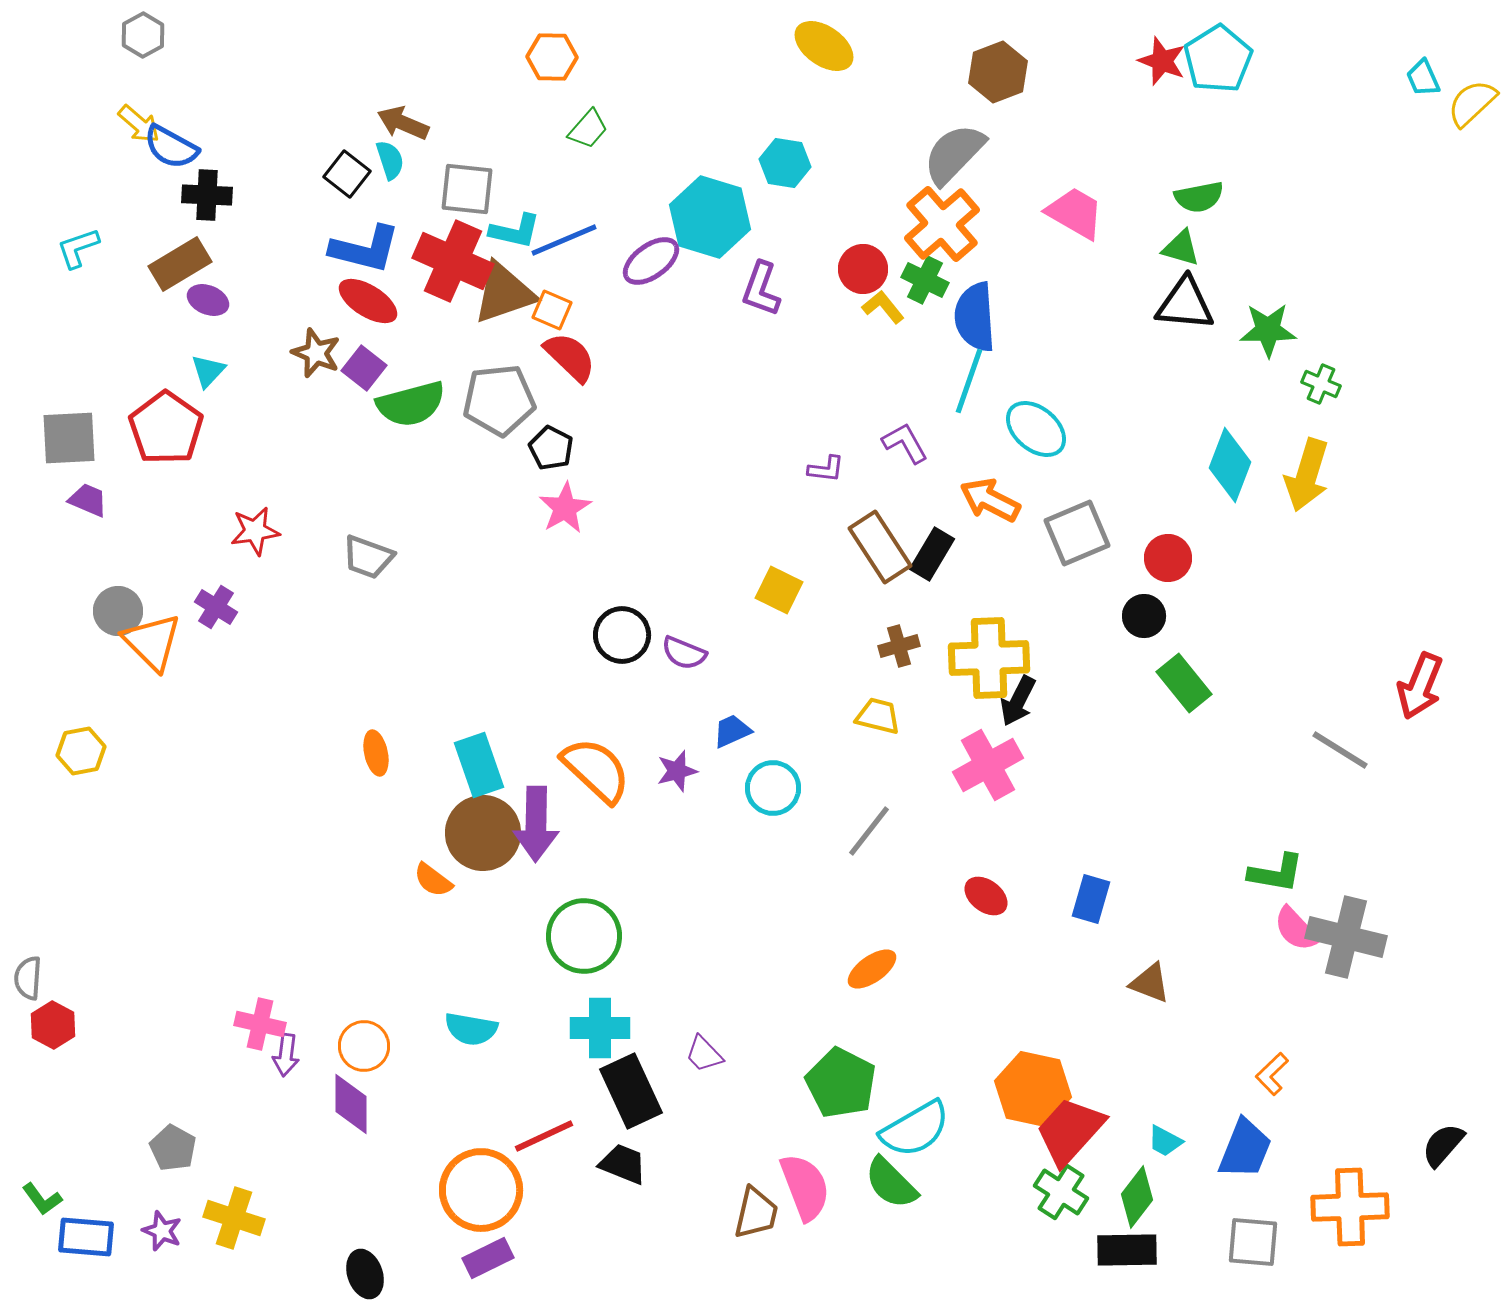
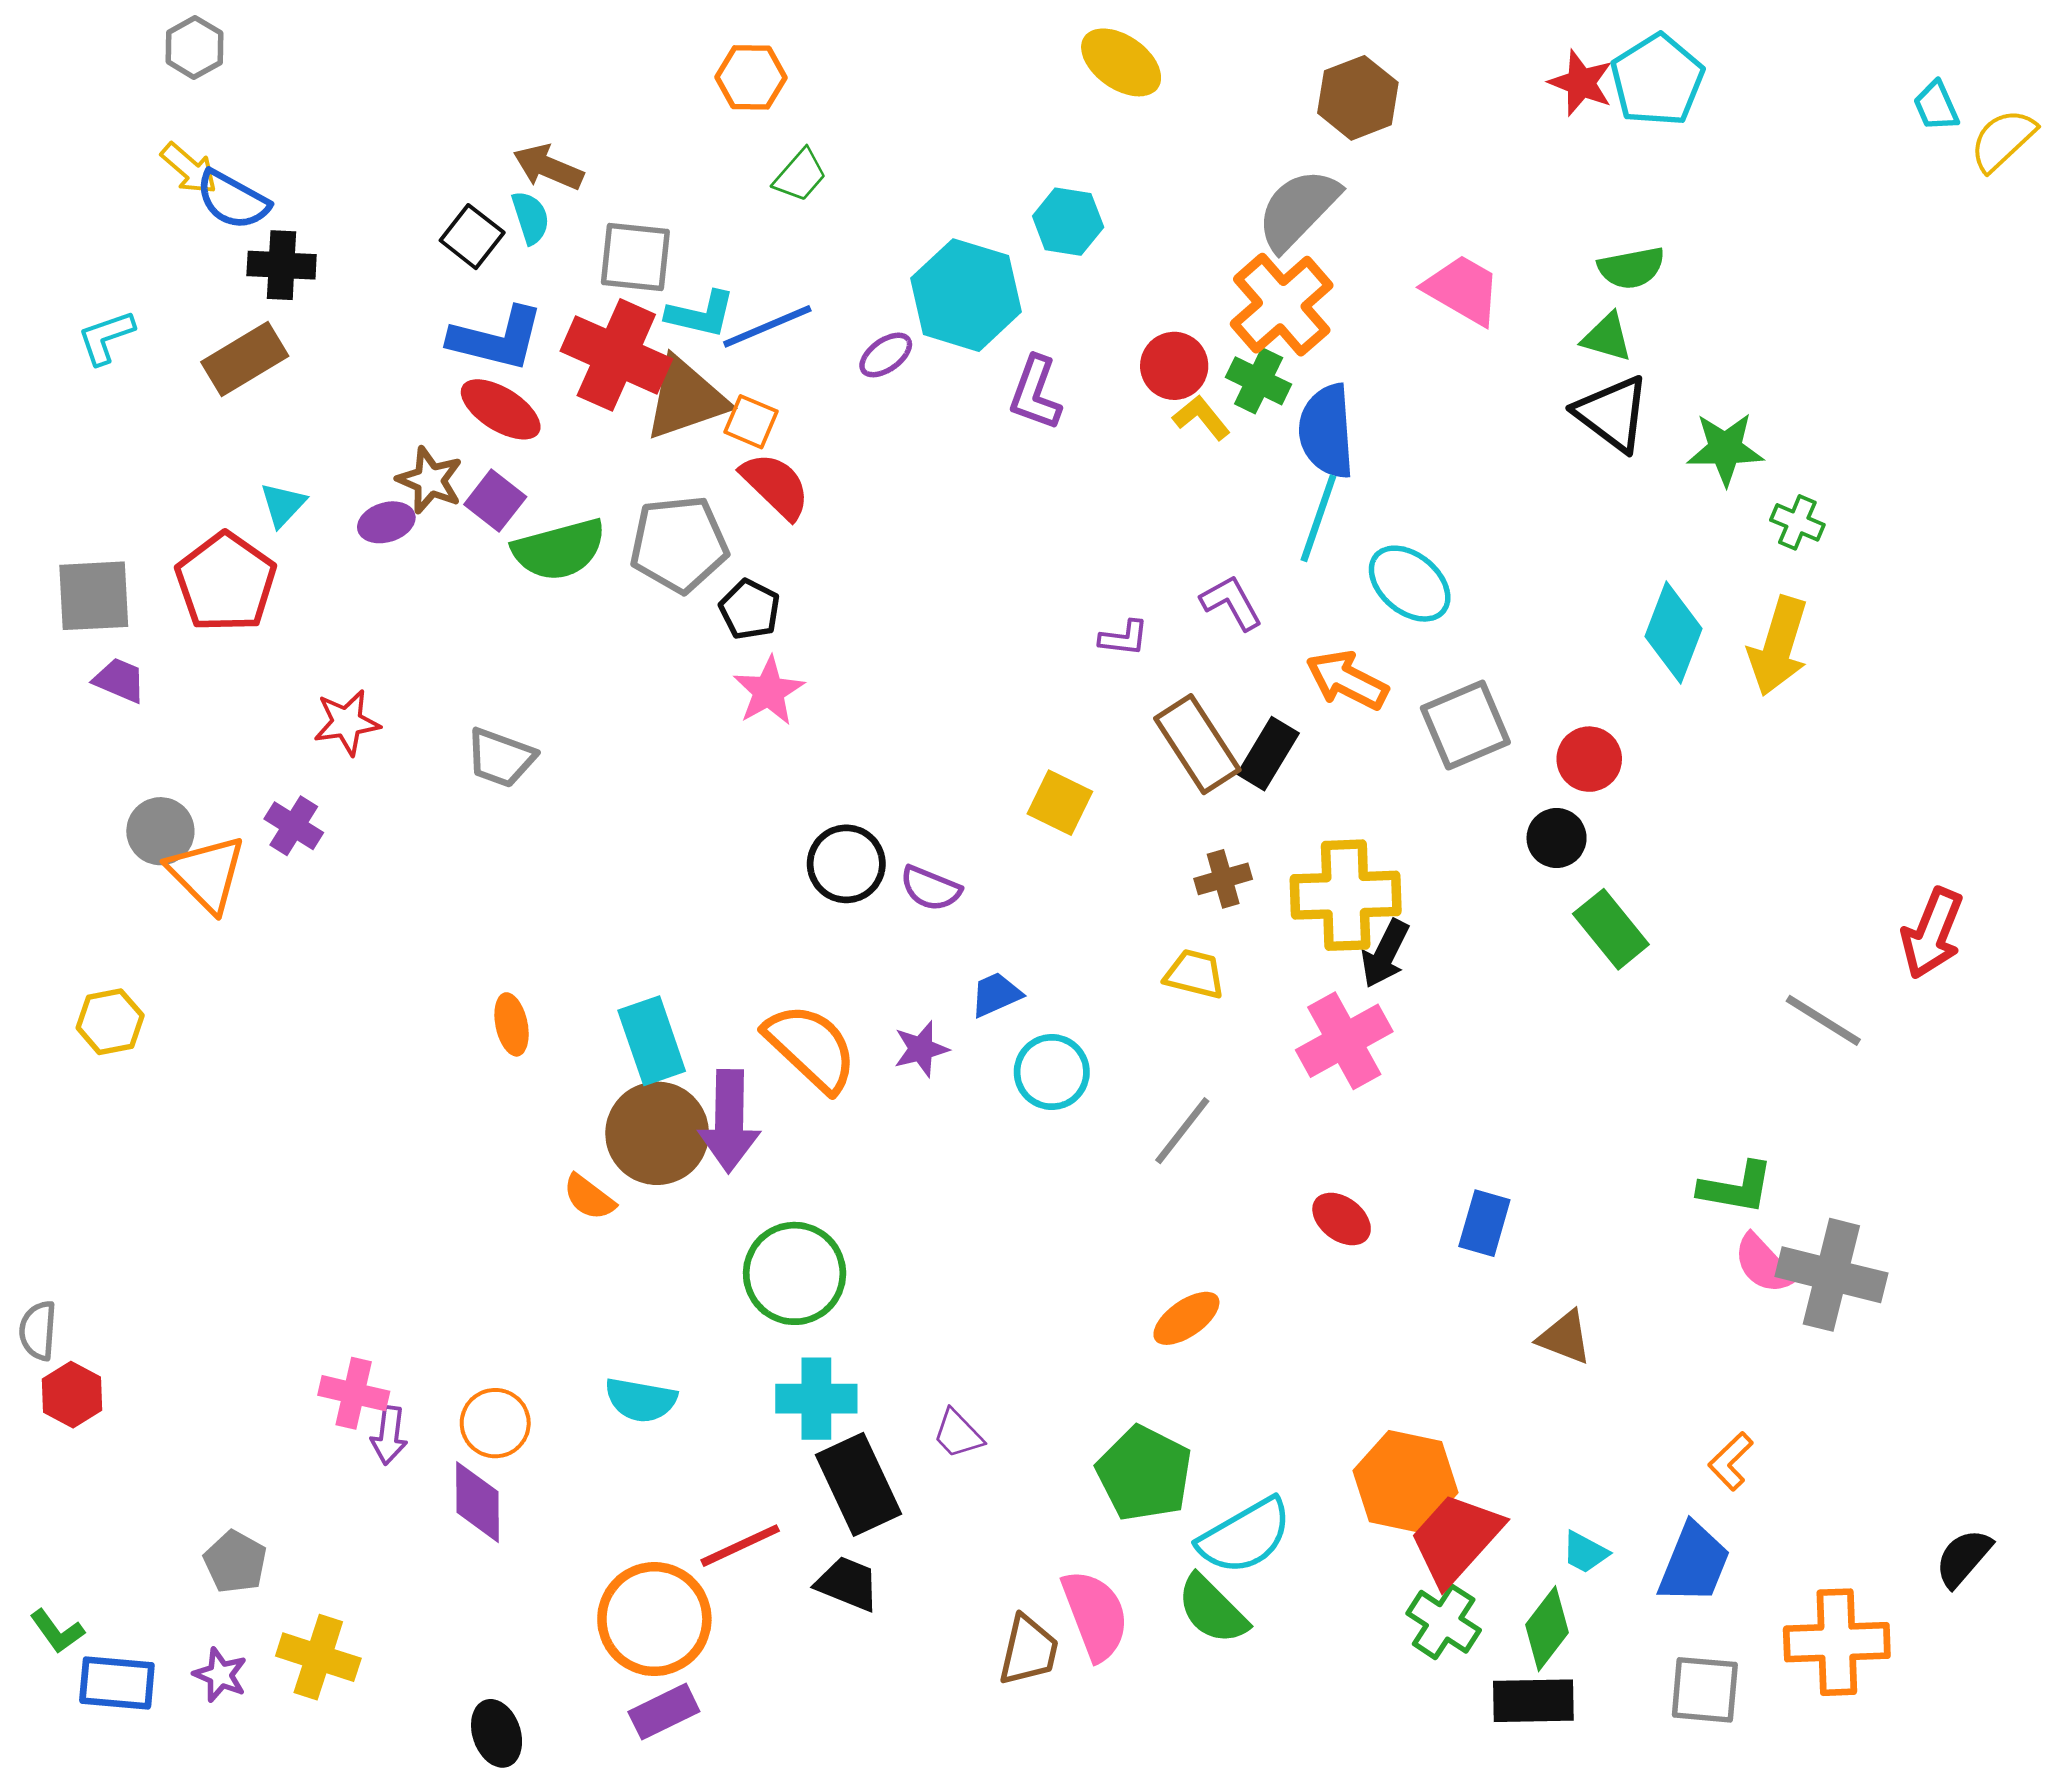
purple ellipse: (651, 261) -> (886, 355), size x0.7
purple ellipse: (208, 300) -> (386, 522), moved, turned -39
black triangle: (1185, 304) -> (1612, 413), turned 32

